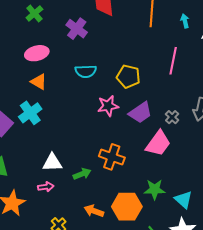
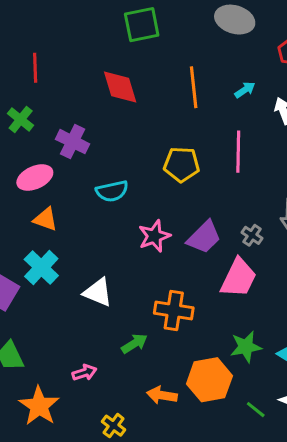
cyan arrow: (185, 21) -> (245, 90), turned 80
purple cross: (77, 29) -> (73, 142), moved
yellow pentagon: (128, 77) -> (182, 164), moved
white triangle: (52, 163) -> (98, 292), moved, turned 35

